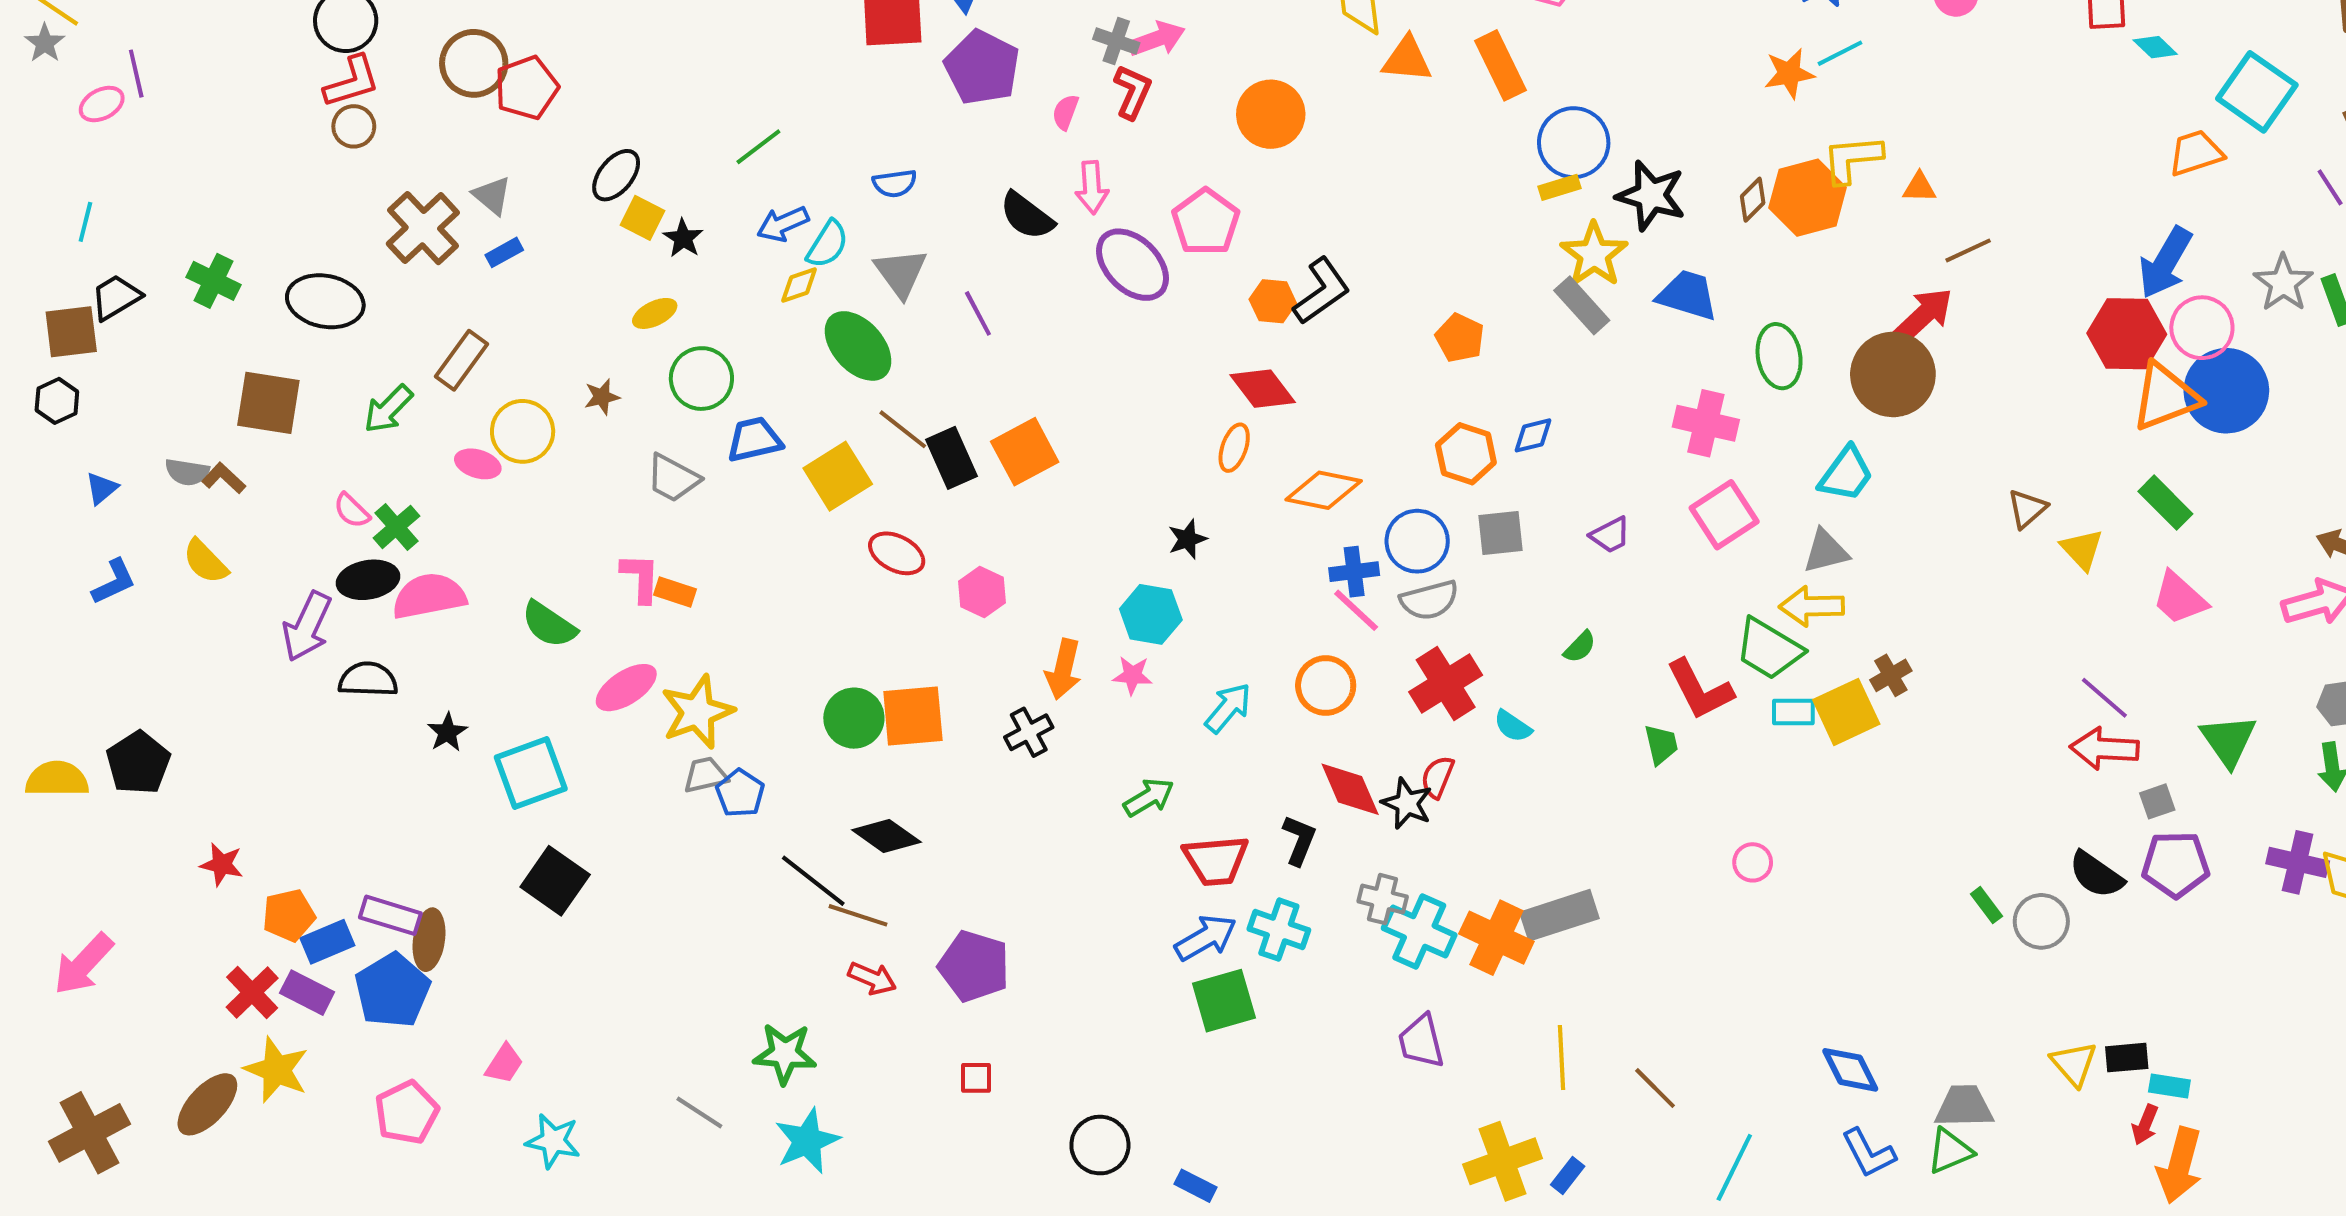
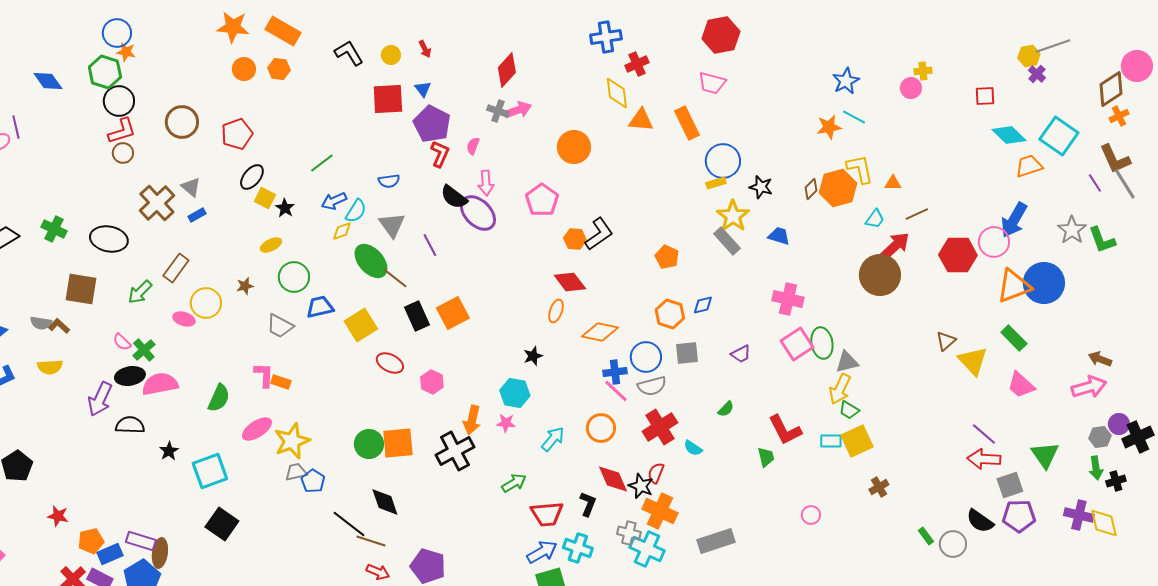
cyan diamond: (2155, 47) -> (1009, 135), moved, size x1.6
cyan line: (1840, 53) -> (854, 117), turned 55
red pentagon: (527, 88) -> (237, 134), moved
red L-shape: (1132, 92) -> (440, 154), moved
yellow L-shape: (1852, 159) -> (860, 169), turned 84
black star: (1651, 196) -> (761, 187), size x0.7
purple ellipse: (1132, 265) -> (478, 213), moved
blue trapezoid: (1688, 295) -> (779, 236), size x0.7
pink circle: (2202, 328) -> (994, 242), moved
red hexagon: (2127, 334) -> (958, 255), moved
green ellipse: (1779, 356) -> (822, 343), moved
brown line: (903, 429) -> (395, 278), moved
cyan trapezoid: (1846, 474) -> (875, 219), moved, size x0.7
yellow triangle: (2082, 549) -> (973, 361), size x1.4
yellow semicircle: (205, 562) -> (50, 367), turned -50
yellow arrow: (1812, 606) -> (840, 389), turned -64
green semicircle: (549, 625) -> (219, 398), turned -100
green trapezoid: (1769, 649) -> (849, 410), moved, size x0.6
brown cross: (1891, 675) -> (879, 487), moved
black cross: (1029, 732) -> (455, 451), size x1.6
gray square: (2157, 801) -> (1010, 485), size x1.5
black diamond: (886, 836) -> (385, 502), turned 36
orange cross: (1496, 938) -> (660, 511), moved

